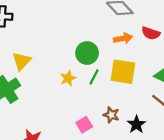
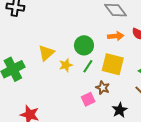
yellow triangle: (22, 61) -> (46, 53), moved
brown star: (111, 115) -> (103, 88), moved
pink square: (84, 125) -> (88, 99), moved

